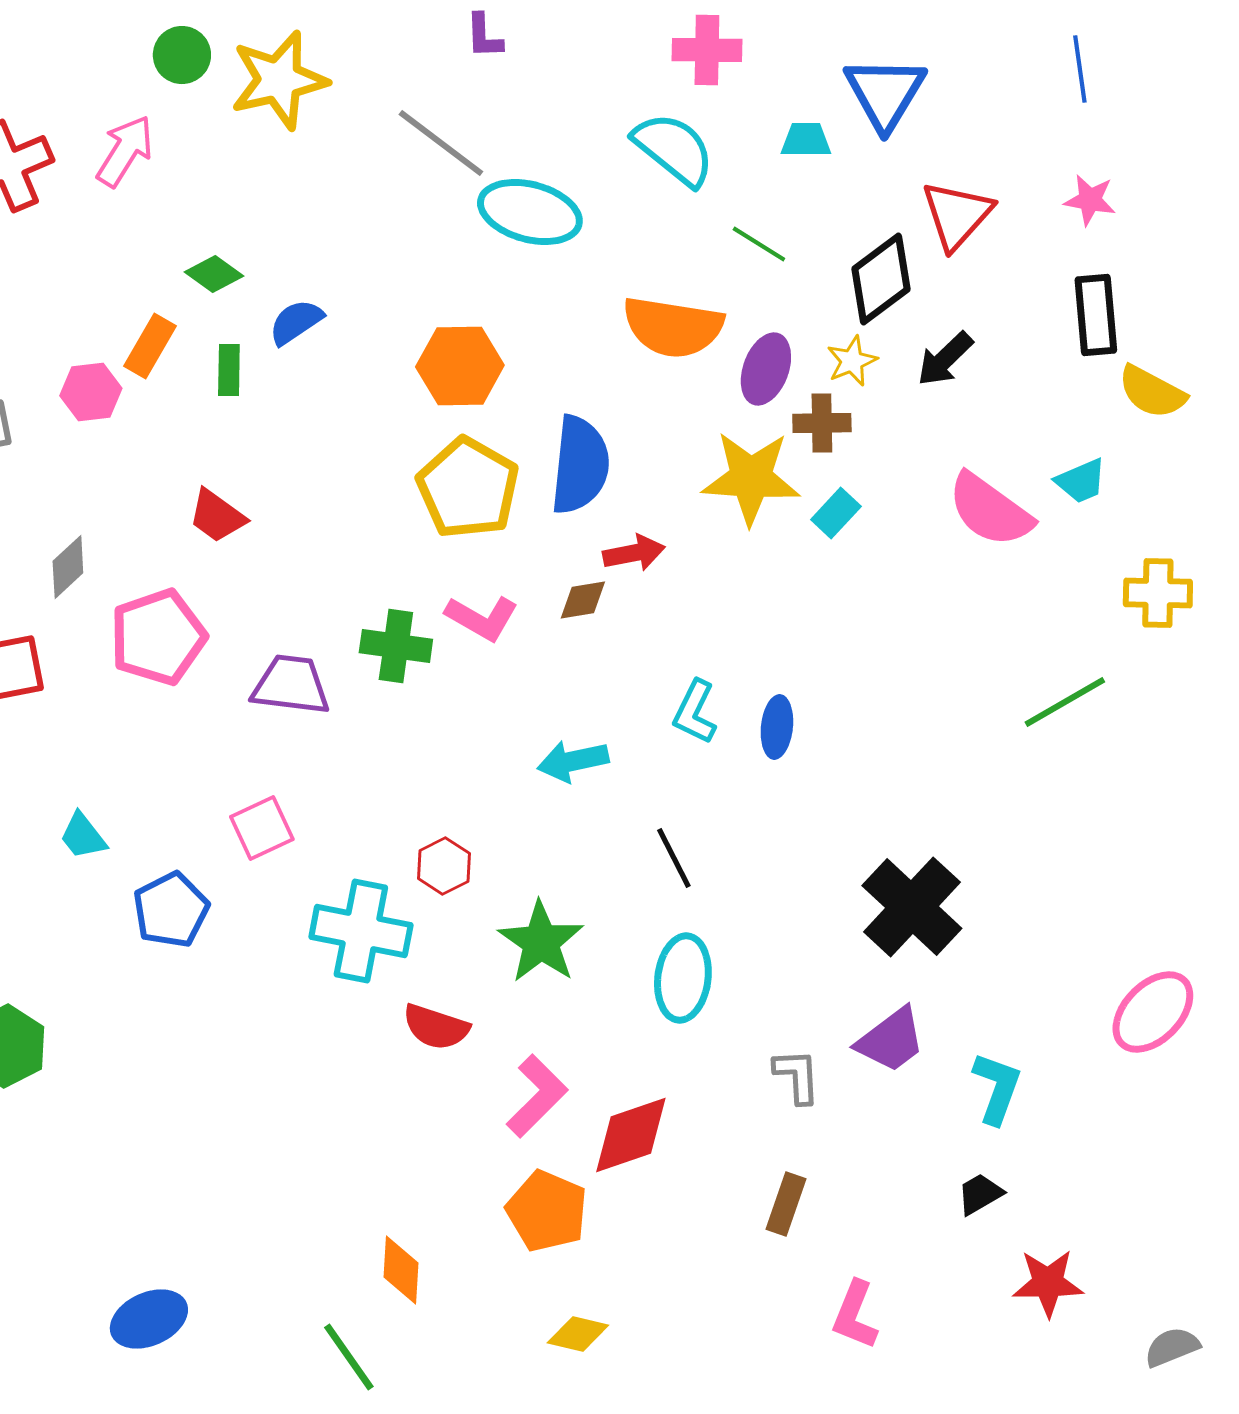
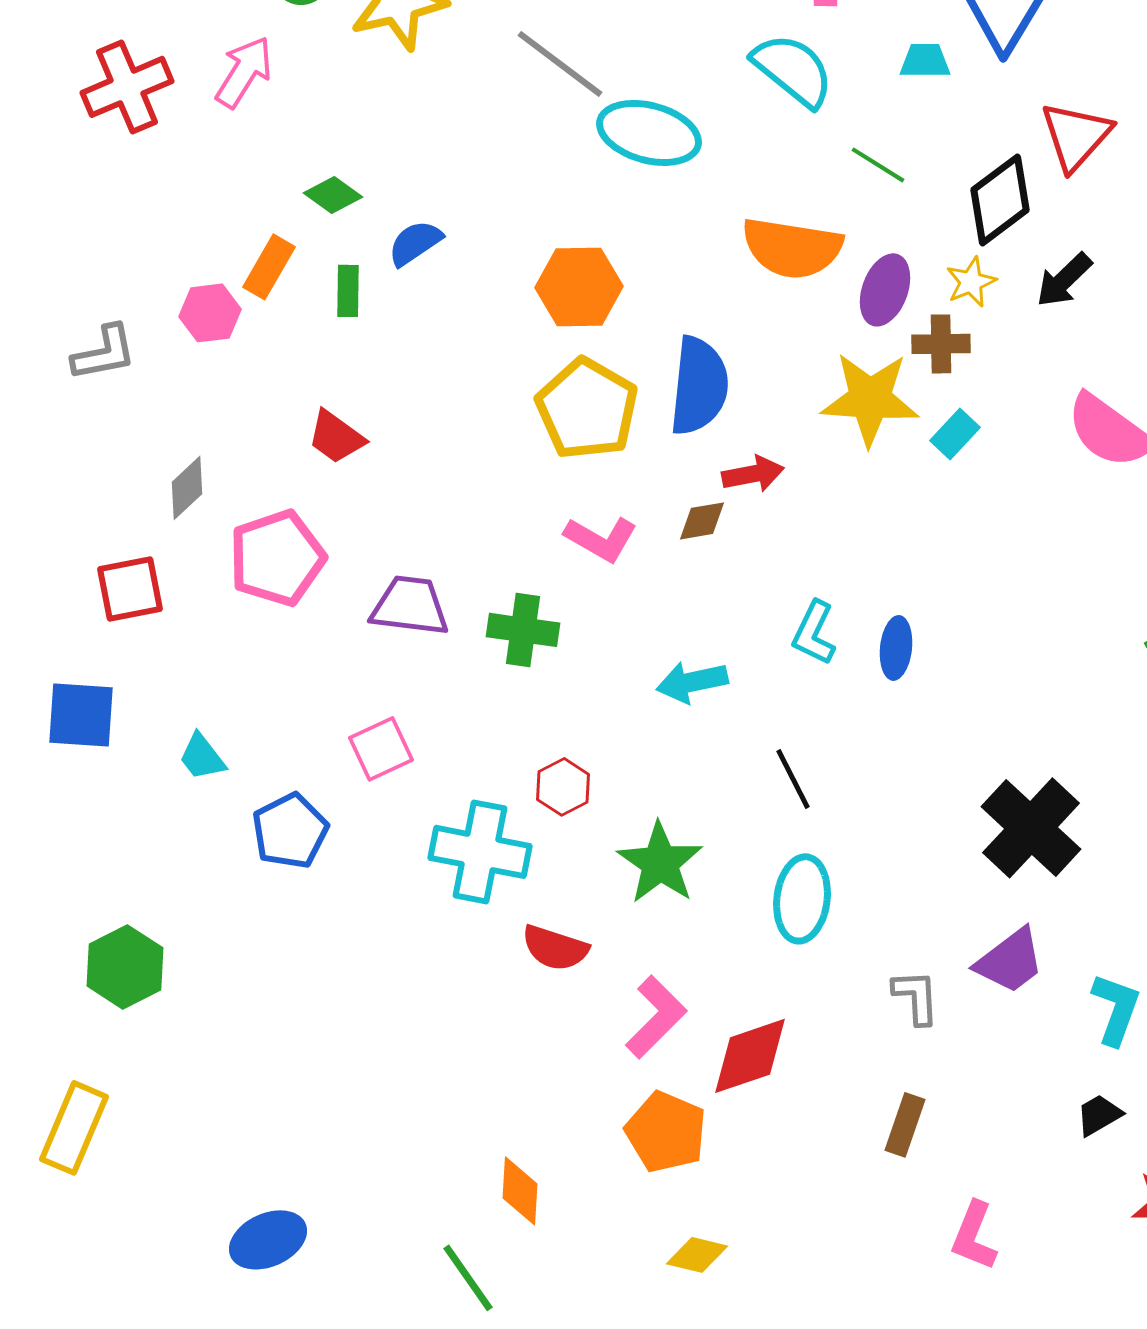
green cross: (396, 646) -> (523, 630), moved

